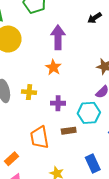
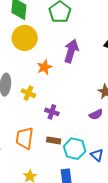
orange star: (53, 67) -> (44, 67), moved
cyan hexagon: (89, 113) -> (75, 149), moved

